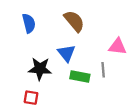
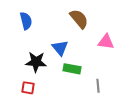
brown semicircle: (74, 21) -> (79, 19), moved
gray line: (103, 70) -> (98, 86), moved

